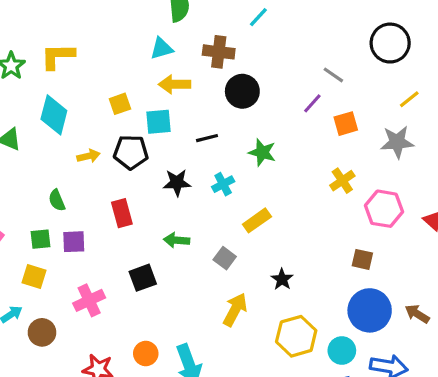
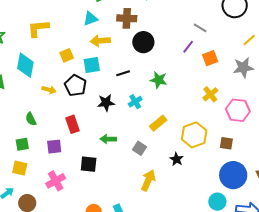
yellow L-shape: (58, 56) -> (38, 28), moved
black pentagon: (131, 152) -> (76, 85), turned 30
yellow arrow: (88, 156) -> (49, 90), turned 32
purple square: (74, 242) -> (54, 147), moved
black square: (143, 278) -> (89, 164), turned 30
yellow hexagon: (296, 336) -> (194, 135), moved

